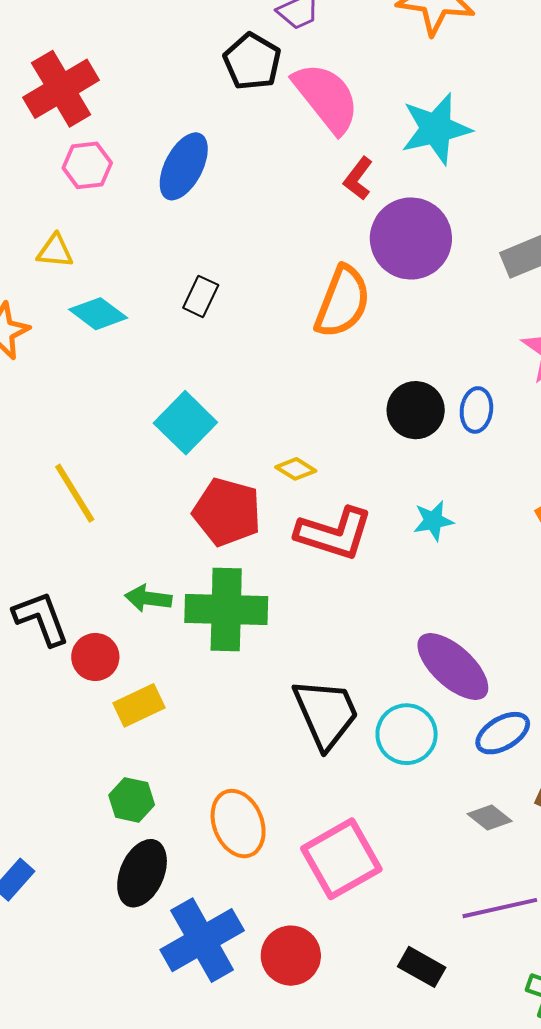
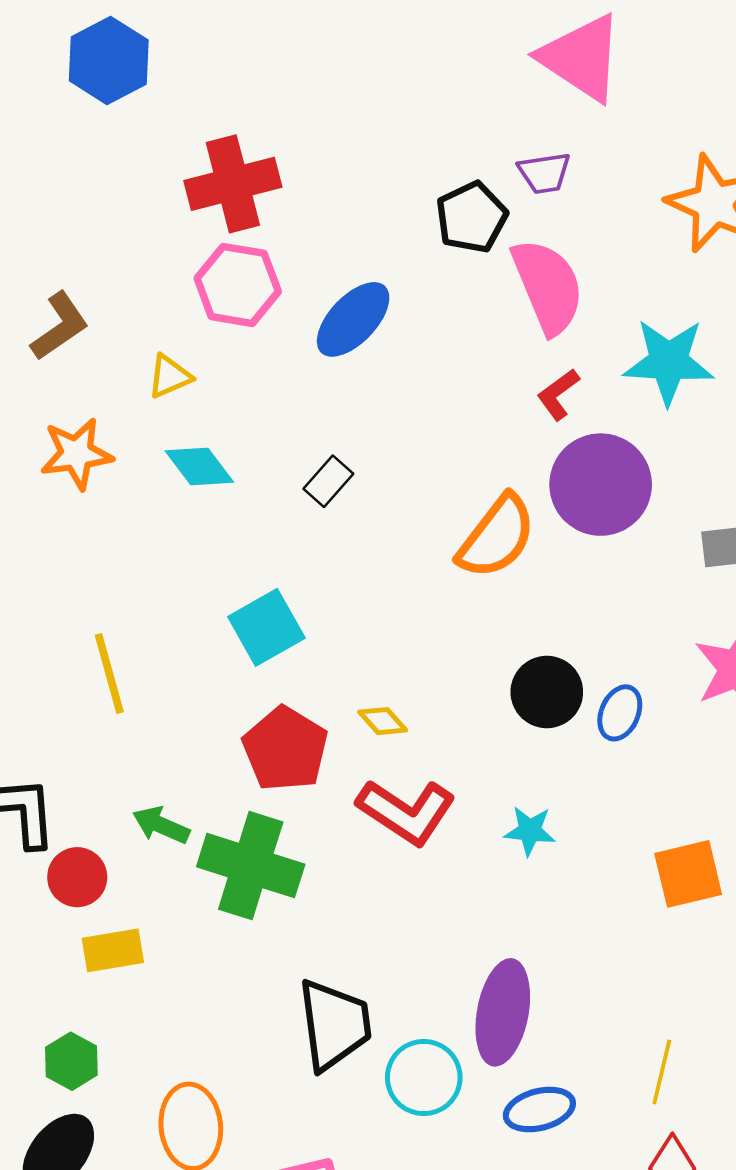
pink hexagon: (87, 165) -> (238, 285), size x1.4
yellow triangle: (55, 251) -> (169, 376), turned -45
purple ellipse: (453, 666) -> (503, 1012), turned 42

